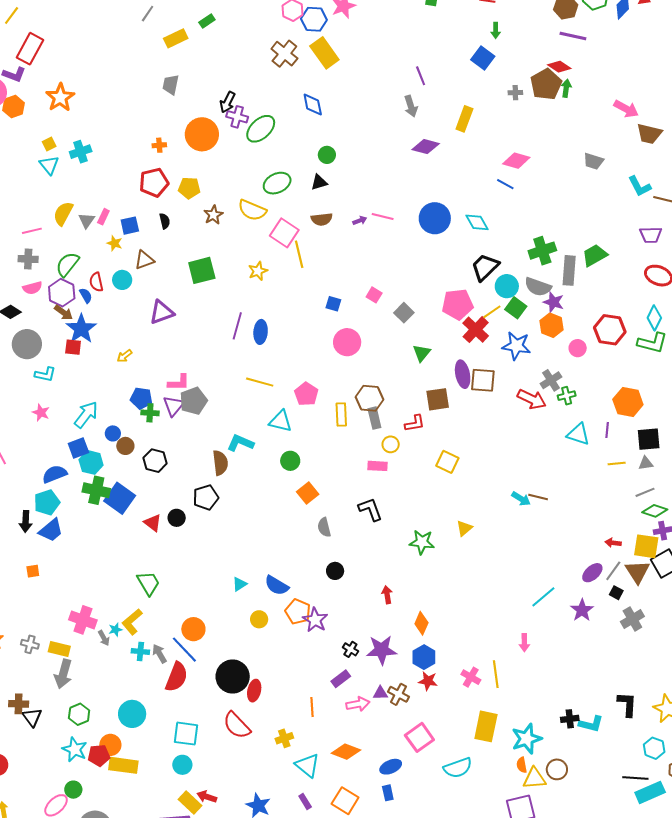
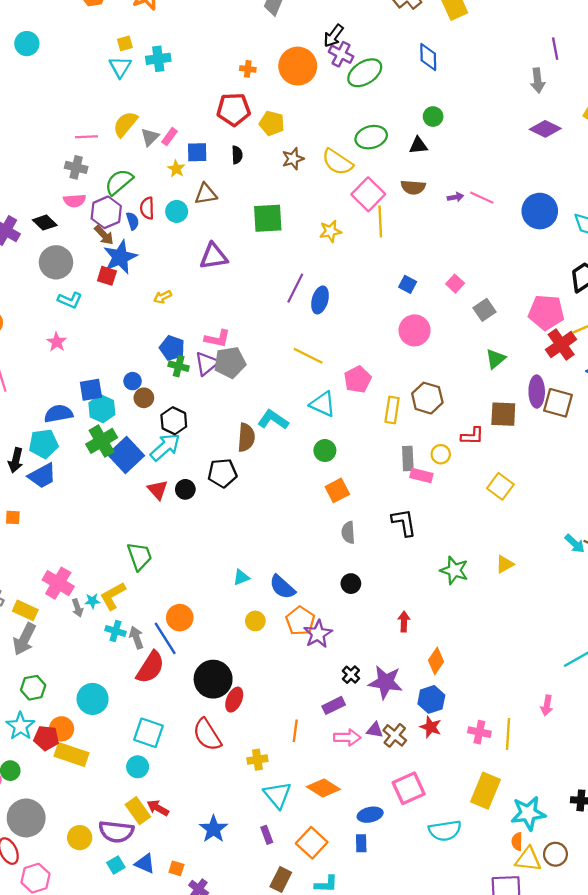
cyan arrow: (86, 415) -> (165, 447), moved
gray rectangle: (374, 418) -> (408, 458), moved
green cross: (96, 490) -> (102, 441), turned 36
pink cross: (471, 677) -> (479, 732), turned -30

